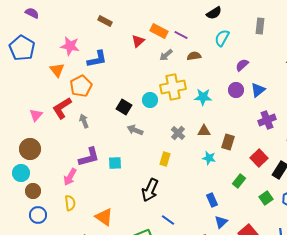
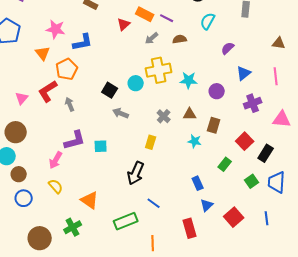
purple circle: (236, 90) -> (217, 91), moved
yellow semicircle: (70, 203) -> (56, 186), turned -35

